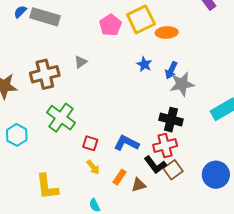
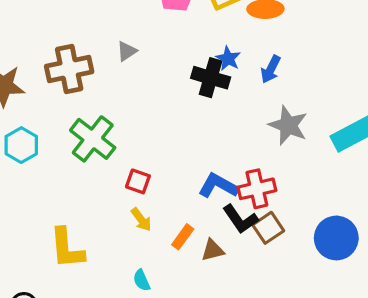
gray star: (182, 84) -> (288, 125), moved, turned 30
black cross: (171, 120) -> (211, 78), moved
cyan hexagon: (17, 135) -> (21, 145), moved
blue L-shape: (126, 143) -> (218, 186), moved

